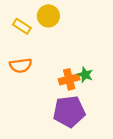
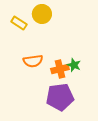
orange semicircle: (21, 65) -> (33, 61), moved

